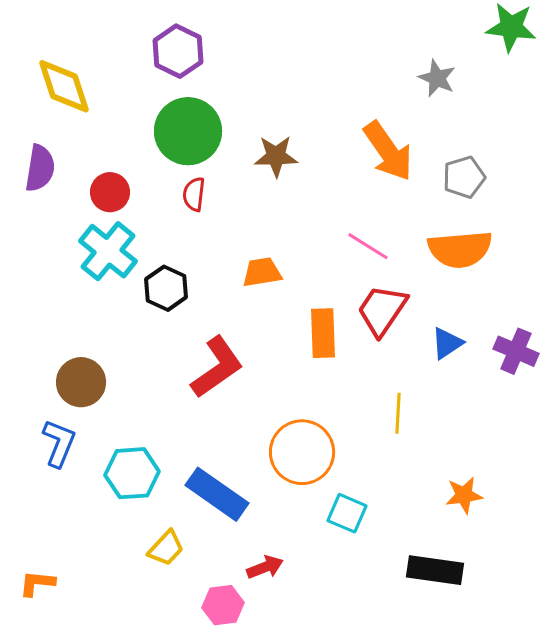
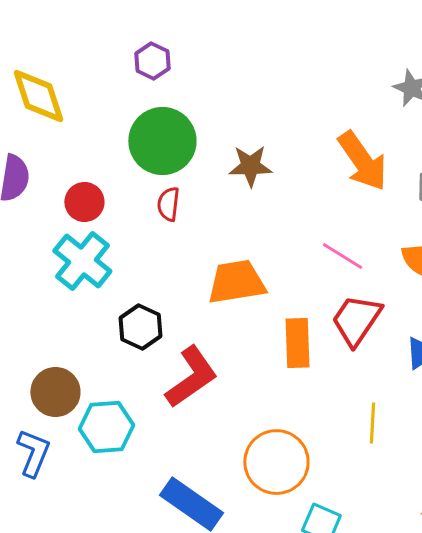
purple hexagon: (178, 51) -> (152, 61), size x0.7
orange trapezoid: (262, 272) -> (236, 282), size x1.5
black hexagon: (166, 288) -> (140, 327), moved
cyan hexagon: (132, 473) -> (106, 427), moved

